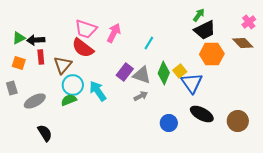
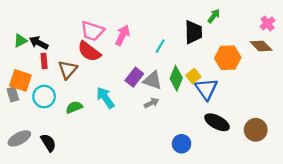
black trapezoid: (205, 30) -> (193, 32), moved, turned -65
black arrow: (36, 40) -> (39, 43), turned 30
orange square: (19, 63) -> (20, 80), moved, size x1.5
cyan circle: (73, 85) -> (44, 97), moved
gray ellipse: (35, 101) -> (19, 138), moved
blue circle: (169, 123) -> (182, 144), moved

